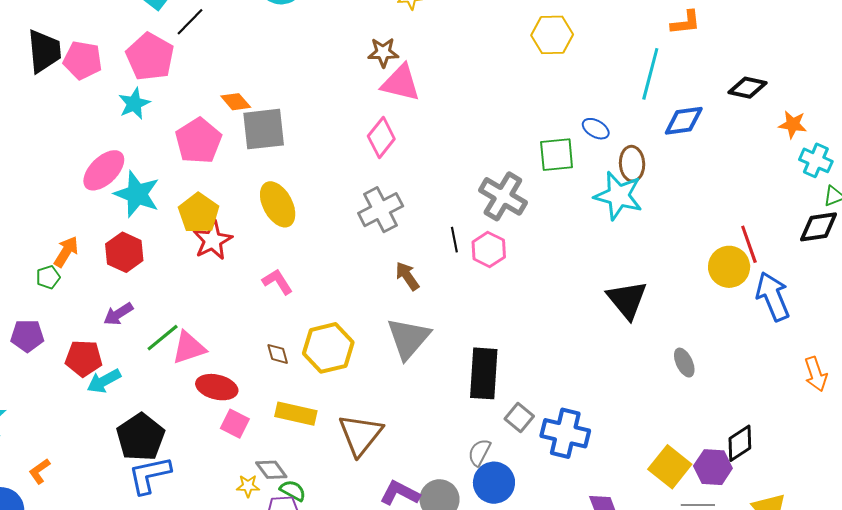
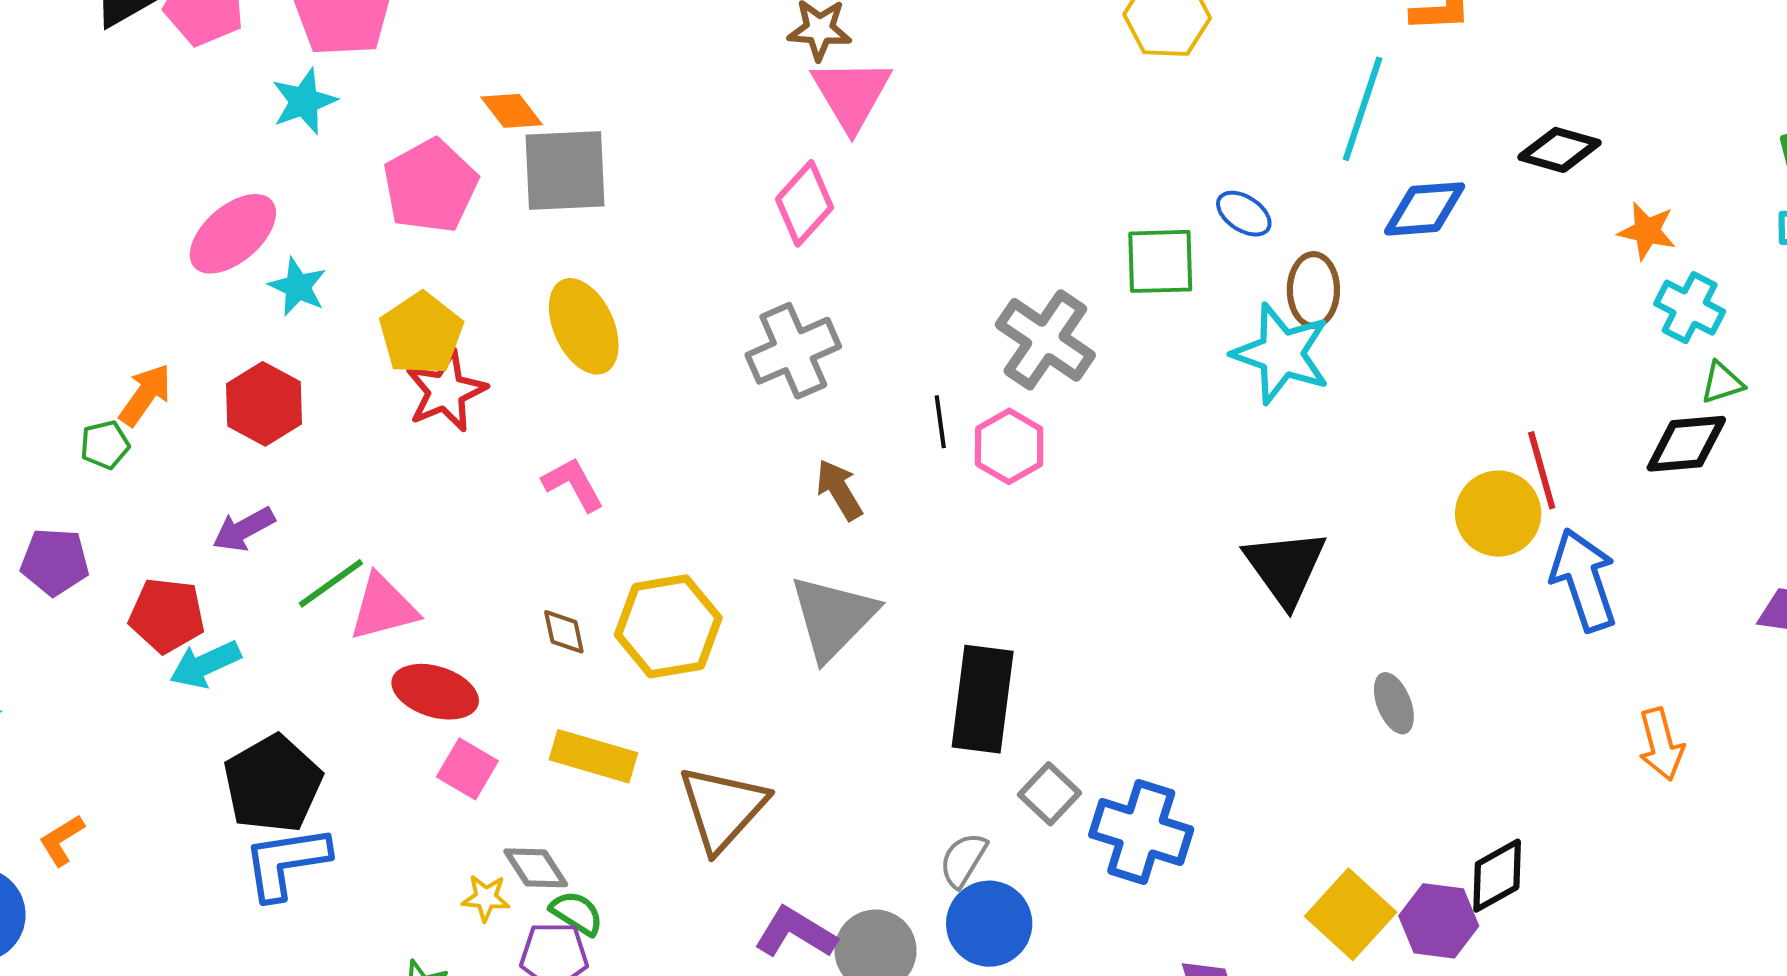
pink triangle: (401, 83) -> (851, 94), turned 42
cyan star: (137, 194) -> (298, 287), size x0.6

